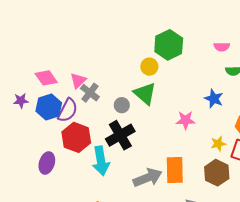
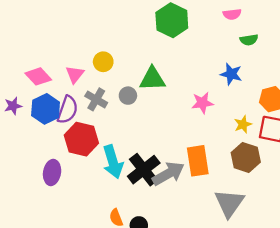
yellow circle: (149, 67) -> (103, 62), moved
gray cross: (90, 93) -> (96, 99), moved
green triangle: (145, 94) -> (152, 79), turned -35
black cross: (120, 135) -> (144, 170), moved

